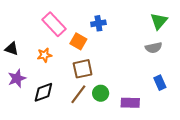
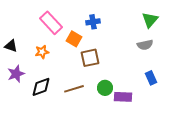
brown square: (83, 69) -> (90, 58), moved
green circle: (101, 93) -> (105, 88), moved
brown line: (78, 94) -> (74, 89), turned 36

